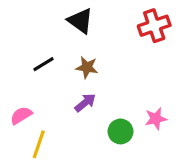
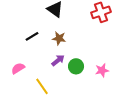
green circle: (121, 131) -> (76, 66), moved
yellow line: (39, 144) -> (42, 86), moved, turned -54

